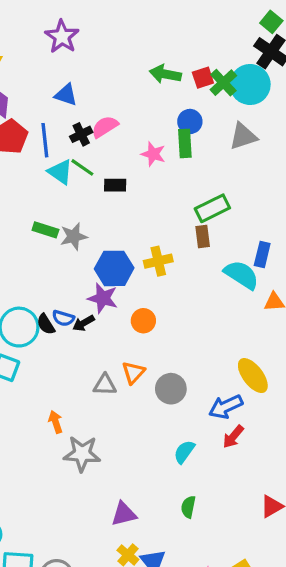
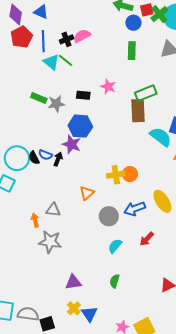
blue triangle: (66, 95) -> (41, 12), moved
blue circle: (190, 122) -> (133, 23), moved
pink star: (153, 154) -> (108, 87), moved
black rectangle: (115, 185) -> (83, 95), moved
brown rectangle: (203, 237) -> (138, 111), size x1.6
yellow cross: (158, 261) -> (116, 175), moved
orange circle: (143, 321) -> (130, 174), moved
black arrow: (84, 323) -> (58, 159), turned 136
gray triangle: (105, 385) -> (53, 210), moved
gray circle: (171, 389) -> (109, 216), moved
blue arrow: (226, 407) -> (135, 209), moved

